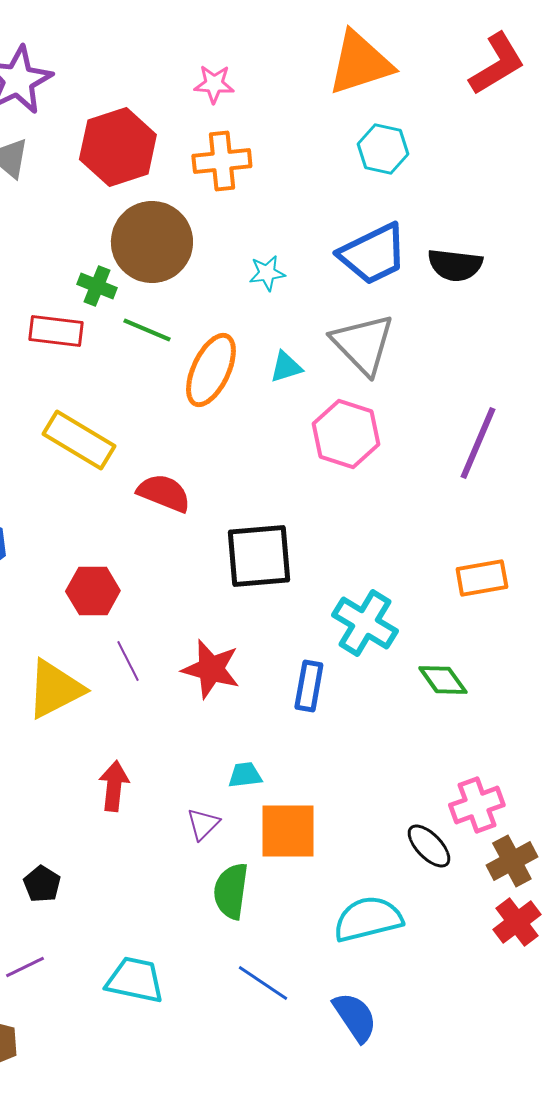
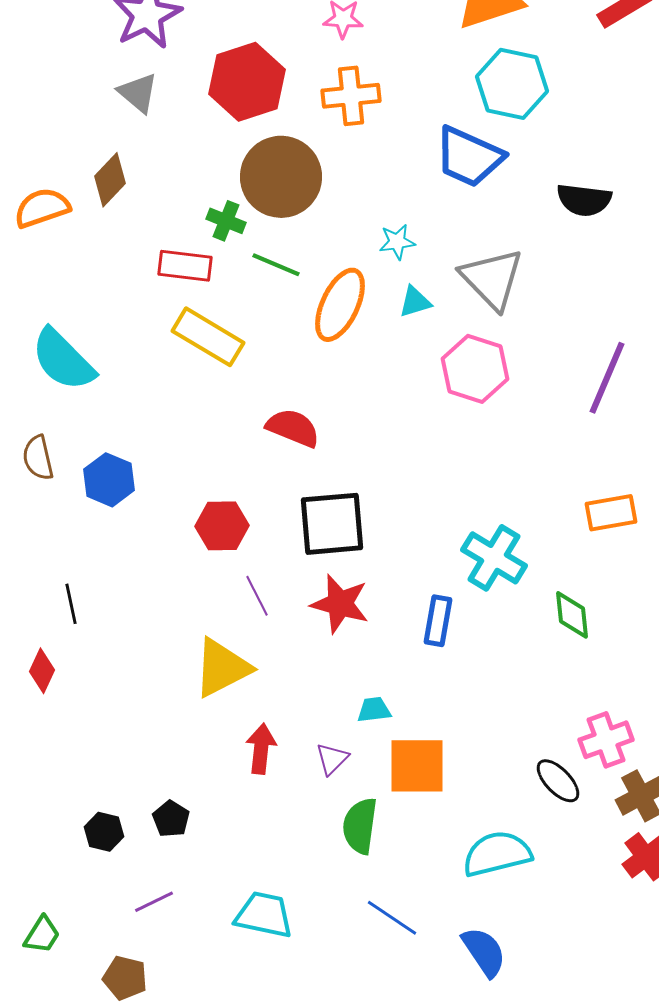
cyan hexagon: (383, 149) -> (512, 84), size x1.4
blue trapezoid: (373, 254) -> (469, 157), moved, turned 50
cyan star: (267, 273) -> (397, 242), moved
yellow rectangle: (79, 440) -> (208, 337), moved
black square: (259, 556) -> (332, 524), moved
green diamond: (443, 680) -> (572, 615), turned 30
yellow triangle: (55, 689) -> (222, 668), moved
red arrow: (114, 786) -> (261, 749), moved

